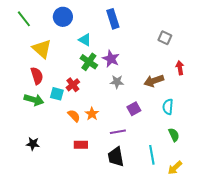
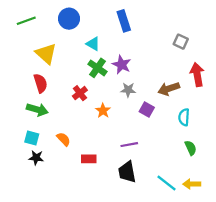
green line: (24, 19) -> (26, 21), turned -72
red arrow: (180, 68) -> (197, 74), size x1.5
cyan square: (57, 94) -> (32, 138), moved
purple square: (134, 109) -> (147, 110), moved, turned -32
orange star: (92, 114) -> (103, 111), moved
orange semicircle: (74, 116) -> (64, 139), moved
cyan line: (152, 155) -> (166, 183), moved, turned -42
yellow arrow: (175, 168) -> (192, 184), turned 42

